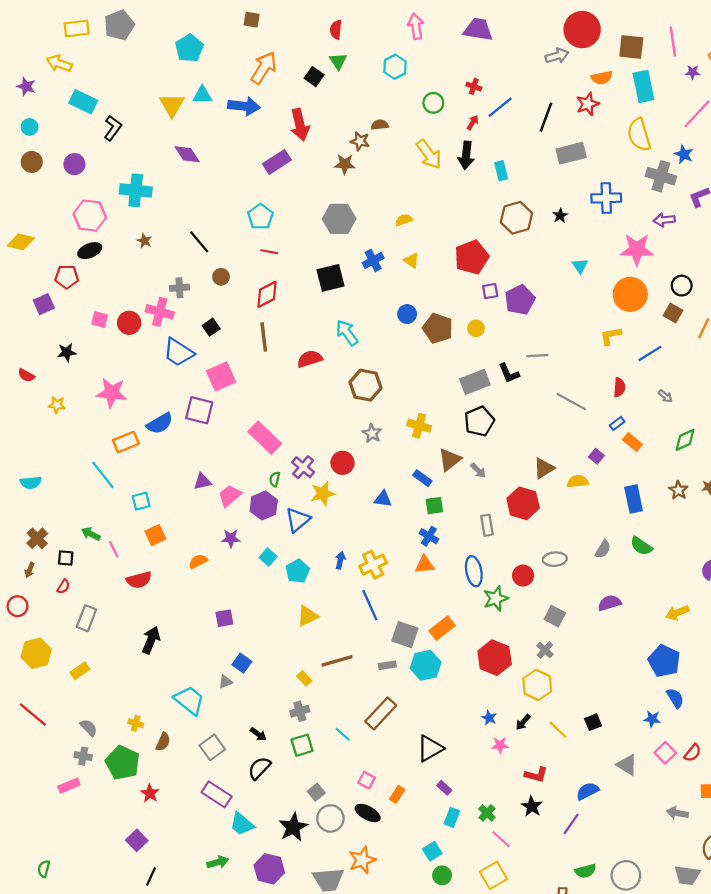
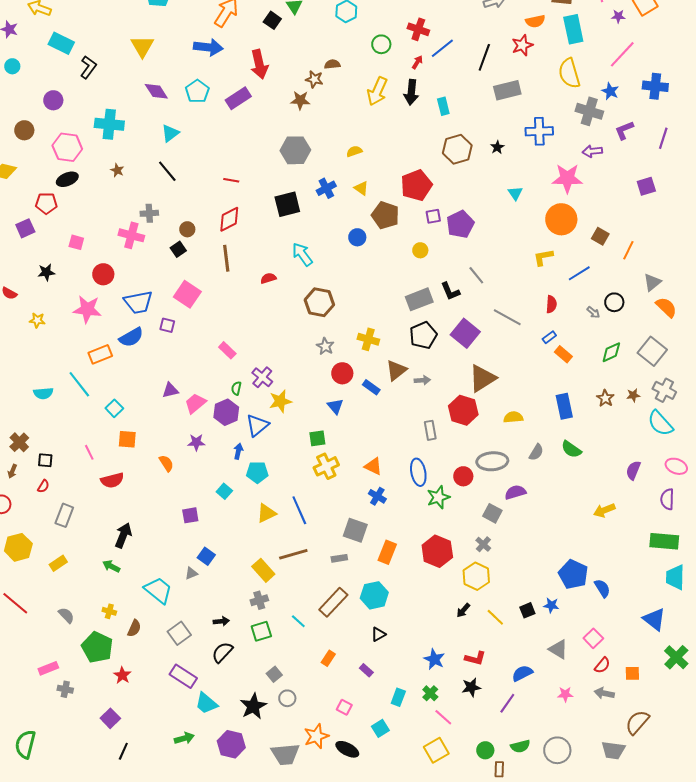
red cross: (474, 86) -> (418, 29), size x1.5
cyan triangle: (202, 95) -> (170, 133), moved, turned -36
yellow arrow: (429, 154) -> (377, 91), turned 60
brown circle: (32, 162) -> (24, 130), moved
cyan pentagon: (260, 217) -> (197, 91), moved
brown circle: (221, 277) -> (187, 229), moved
black circle: (682, 286) -> (614, 302), moved
red circle: (129, 323) -> (103, 274), moved
brown pentagon: (438, 328) -> (385, 215), moved
blue trapezoid: (178, 352) -> (138, 302), moved, turned -44
gray line: (537, 356) -> (476, 275), turned 54
red semicircle: (310, 359) -> (268, 278), size x0.7
pink square: (221, 376) -> (187, 294), turned -32
purple square: (199, 410) -> (167, 325), size x0.6
pink rectangle: (265, 438) -> (227, 350), size x0.6
purple square: (596, 456) -> (465, 333), moved, size x2.0
red circle: (342, 463) -> (342, 373), moved
brown triangle: (544, 468) -> (482, 378), size x1.4
gray arrow: (478, 471) -> (422, 380), turned -49
yellow semicircle: (578, 481) -> (513, 417), moved
cyan semicircle: (31, 483) -> (43, 393), moved
blue triangle: (383, 499) -> (335, 406), turned 42
cyan square: (141, 501) -> (114, 408), turned -30
green square: (434, 506) -> (317, 438), moved
green arrow: (91, 534) -> (111, 566), moved
orange square: (155, 535) -> (127, 439), turned 30
blue cross: (429, 536) -> (377, 496), moved
cyan square: (268, 557) -> (224, 491), moved
gray ellipse: (555, 559) -> (492, 461), size x1.4
blue arrow: (340, 560) -> (238, 451), moved
orange semicircle: (198, 561) -> (166, 463), turned 84
orange triangle: (425, 565) -> (373, 466), turned 30
cyan pentagon: (298, 571) -> (257, 472), turned 30
purple semicircle: (609, 603) -> (515, 492), moved
blue line: (370, 605) -> (299, 510), moved
orange rectangle: (442, 628) -> (387, 552), moved, turned -30
blue pentagon: (664, 661) -> (573, 574), moved
cyan hexagon: (426, 665) -> (374, 595), moved
yellow rectangle: (304, 678) -> (263, 570), size x1.6
blue star: (489, 718) -> (434, 659), moved, size x1.5
blue star: (652, 719) -> (551, 605), moved
black arrow: (258, 734) -> (221, 621), turned -42
pink star: (500, 745) -> (565, 694), moved
black triangle: (430, 748) -> (378, 634), size x0.6
red semicircle: (693, 753) -> (602, 665), moved
gray cross: (83, 756) -> (65, 689), moved
pink square: (367, 780) -> (344, 707), moved
purple rectangle: (444, 788) -> (366, 670), moved
orange rectangle: (397, 794) -> (328, 658), moved
black star: (532, 806) -> (471, 687), turned 30
black ellipse: (368, 813) -> (347, 749), moved
gray circle: (330, 818) -> (287, 698), size x0.7
green semicircle: (44, 869) -> (25, 744), size x1.8
green circle: (442, 875) -> (485, 750), moved

